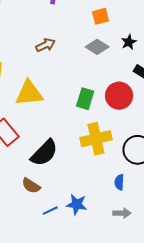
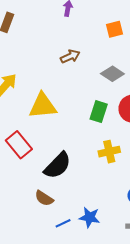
brown arrow: (46, 45) -> (70, 56), moved
gray diamond: (97, 47) -> (112, 74), moved
yellow cross: (96, 139) -> (109, 152), size x0.7

